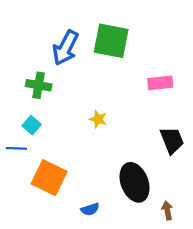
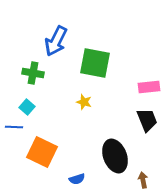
green square: (111, 41) -> (95, 63), moved
pink rectangle: (160, 83) -> (149, 87), moved

